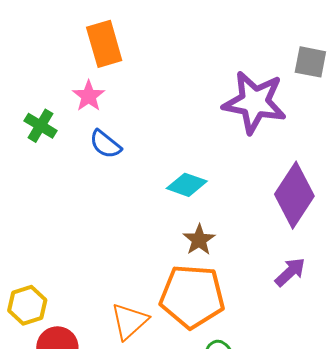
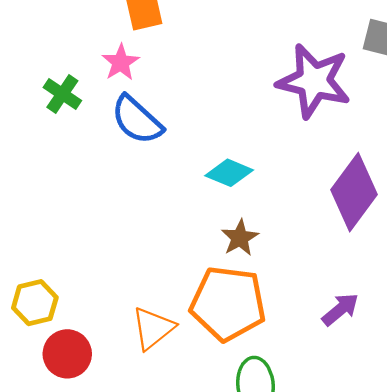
blue semicircle: (105, 144) -> (137, 120), size x1.4
purple arrow: (290, 272) -> (340, 309), moved

